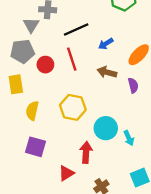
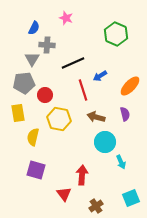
red line: (72, 59) -> (83, 90), moved
brown arrow: (107, 72) -> (96, 117), moved
yellow hexagon: (73, 107) -> (59, 119), moved
cyan circle: (106, 128) -> (105, 142), moved
red triangle: (66, 173) -> (64, 194), turned -35

